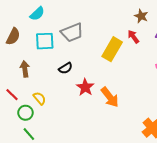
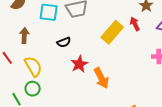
yellow semicircle: (40, 98) -> (33, 66), size x1.5
green circle: (25, 113) -> (33, 89), moved

